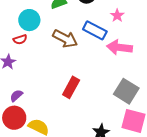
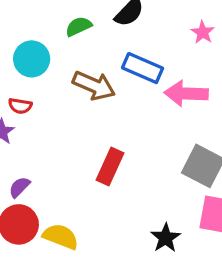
pink star: (117, 16) -> (203, 32), moved
red semicircle: (20, 39) -> (20, 106), moved, turned 32

